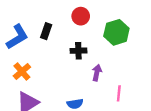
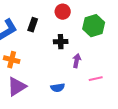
orange cross: (22, 71) -> (12, 60), turned -35
pink line: (119, 93) -> (96, 79), turned 72

